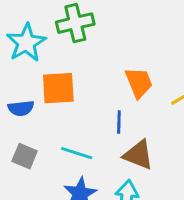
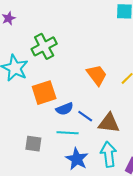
blue semicircle: (21, 108) -> (65, 109), moved
blue line: (119, 122) -> (85, 116), moved, turned -42

